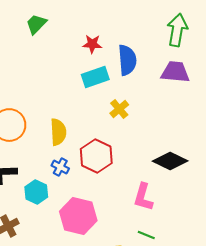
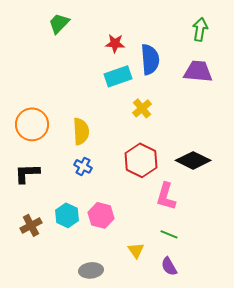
green arrow: (177, 30) -> (200, 29), size x0.7
red hexagon: (96, 156) -> (141, 160), moved
cyan hexagon: (36, 192) -> (67, 215), moved
pink hexagon: (78, 216) -> (101, 215), size x0.7

